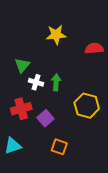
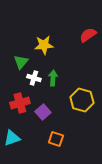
yellow star: (56, 35) -> (44, 45), moved
red semicircle: (94, 48) -> (88, 35), moved, turned -30

